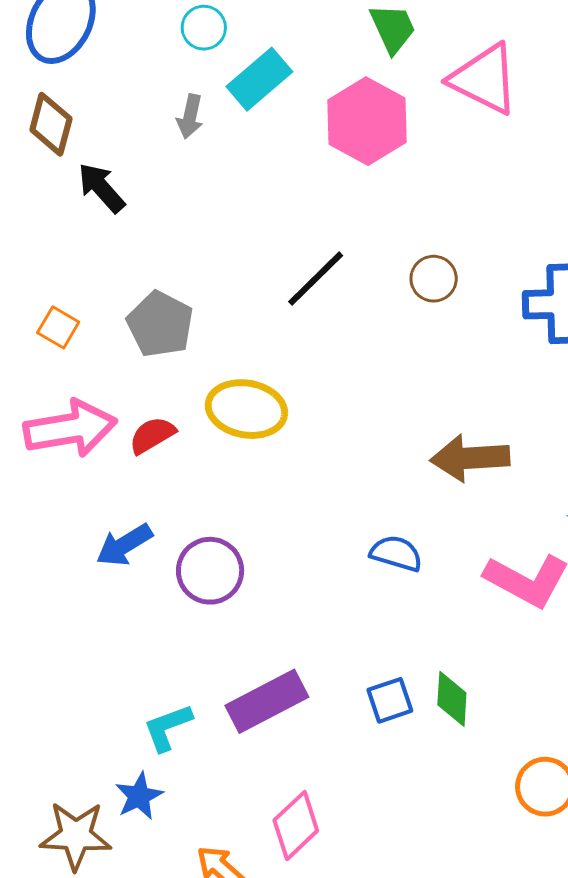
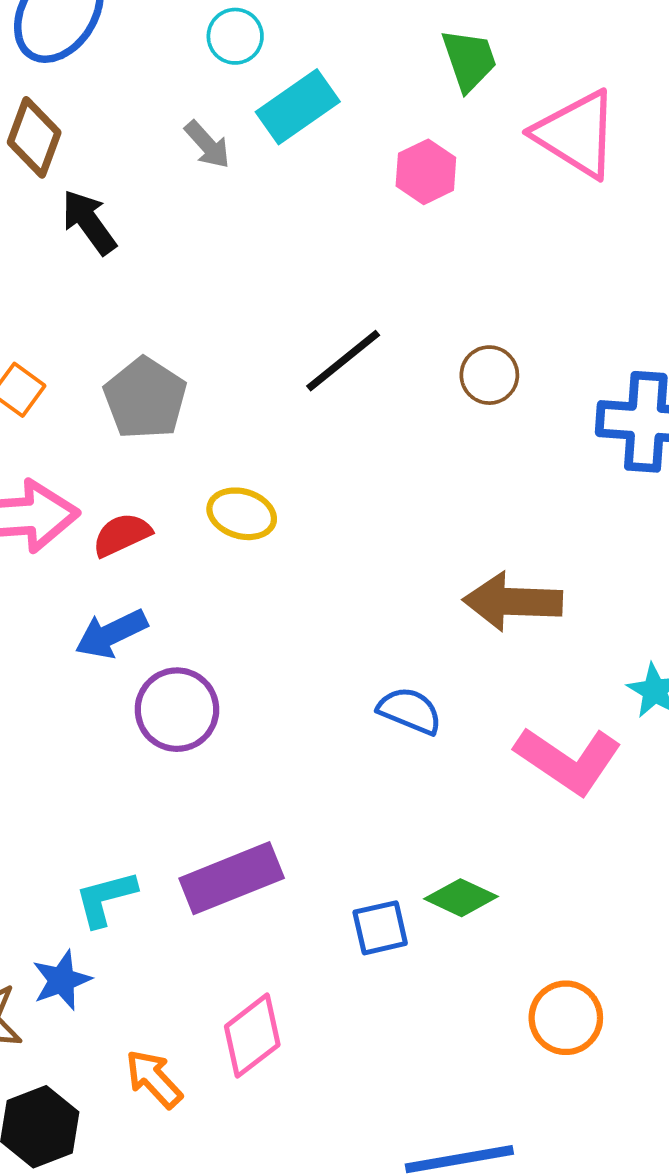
gray arrow: (190, 117) -> (207, 145), turned -60
pink hexagon: (367, 121) -> (426, 172), size x0.6
yellow ellipse: (246, 409) -> (242, 514), size x0.7
blue arrow: (124, 545) -> (111, 634), moved
green diamond: (452, 699) -> (461, 898), turned -74
blue square: (390, 700) -> (380, 928), moved

